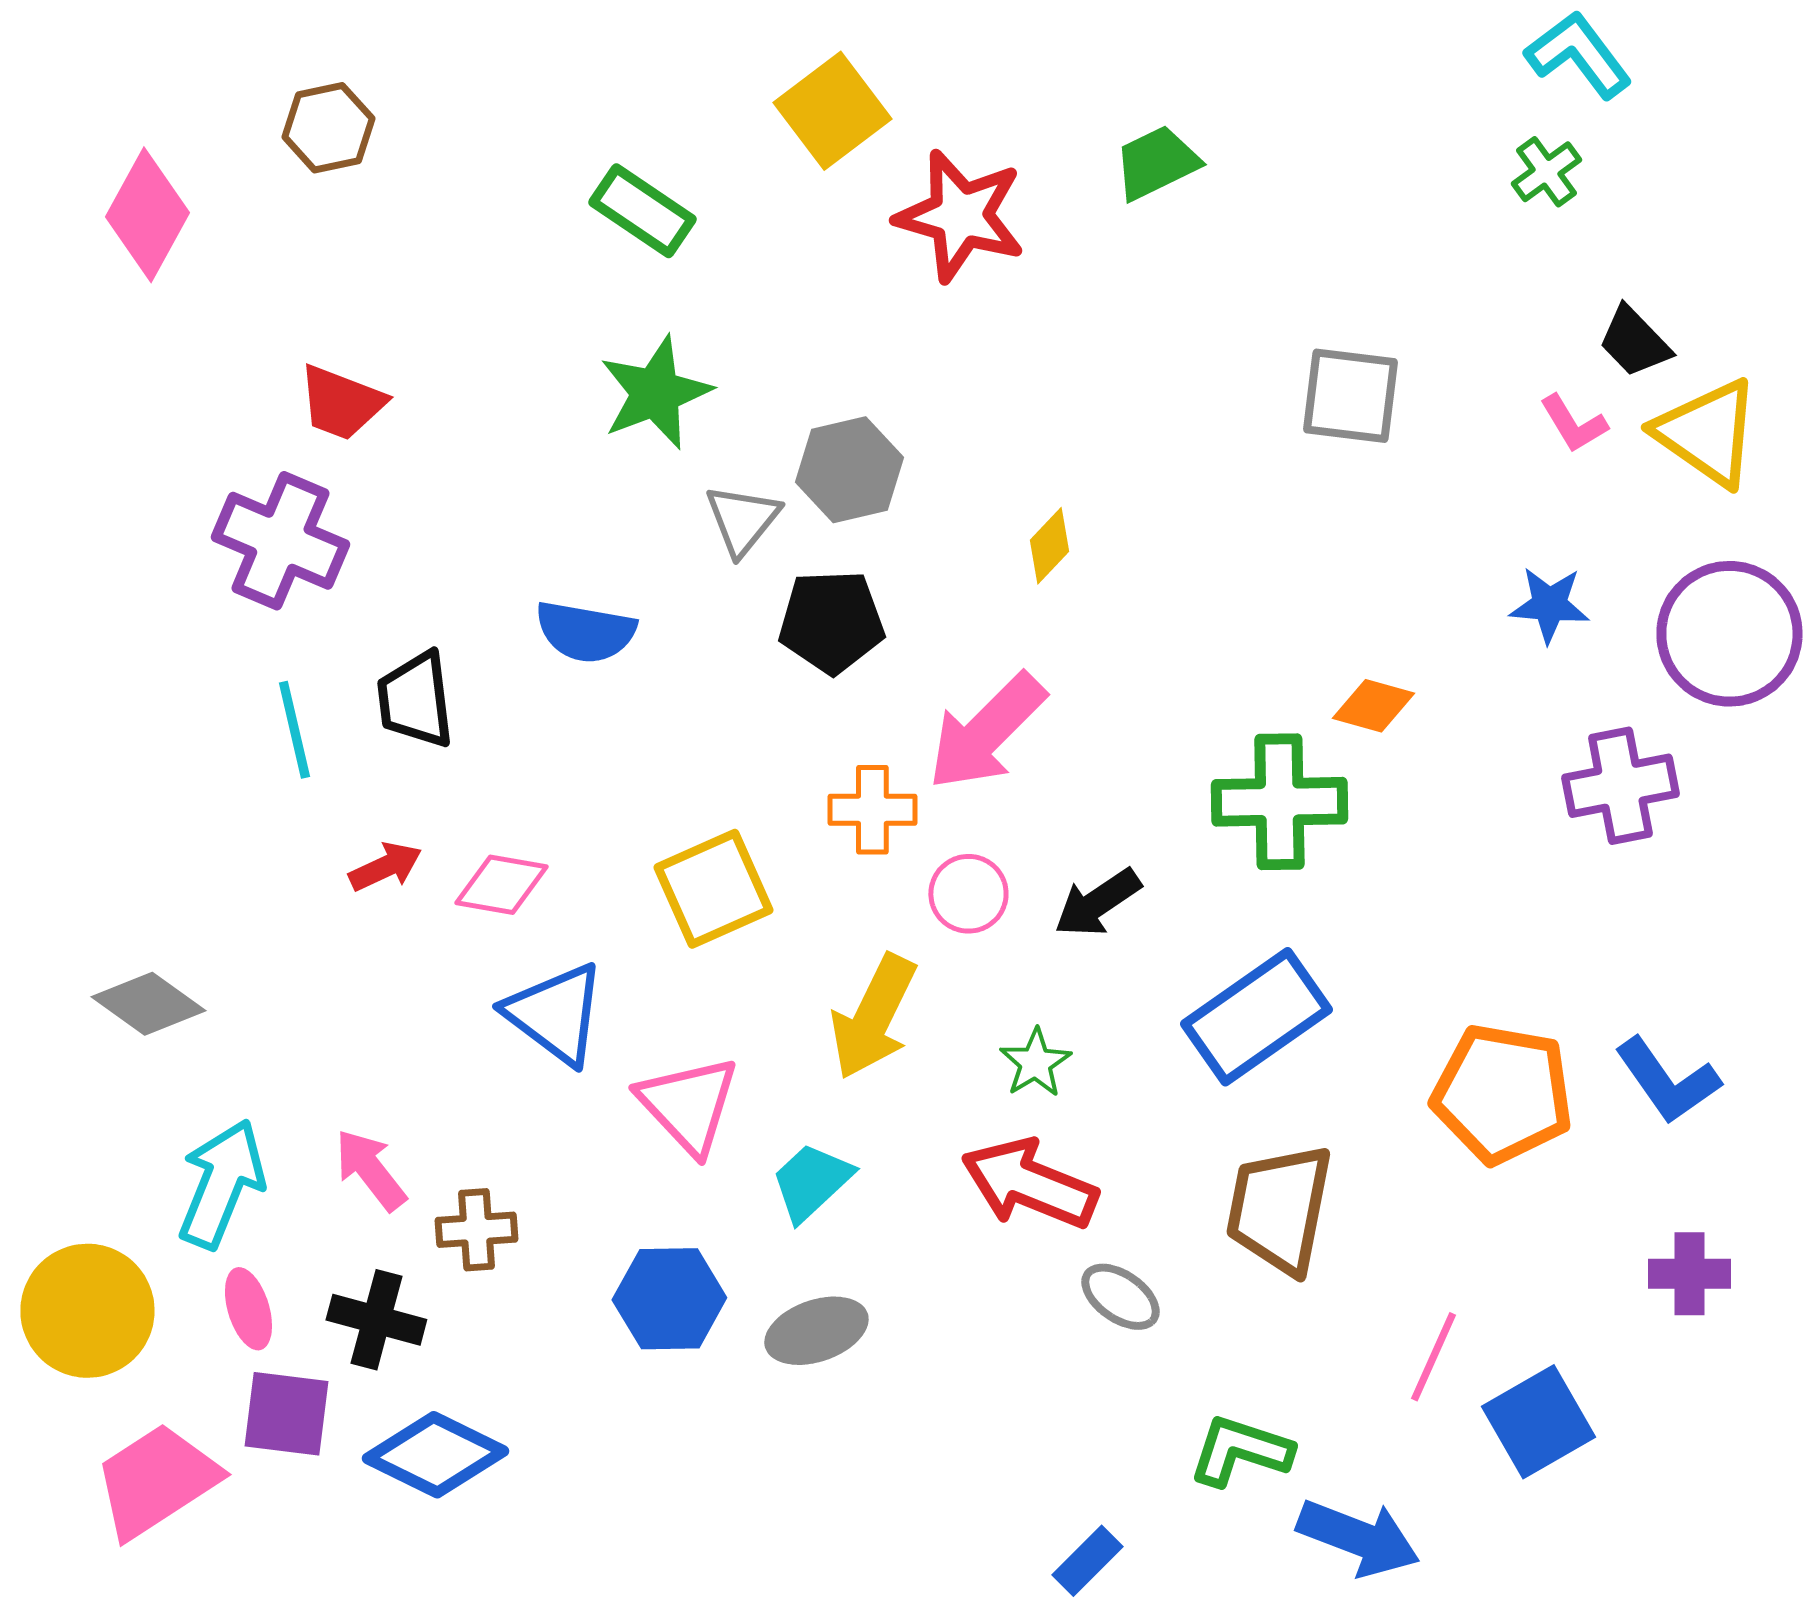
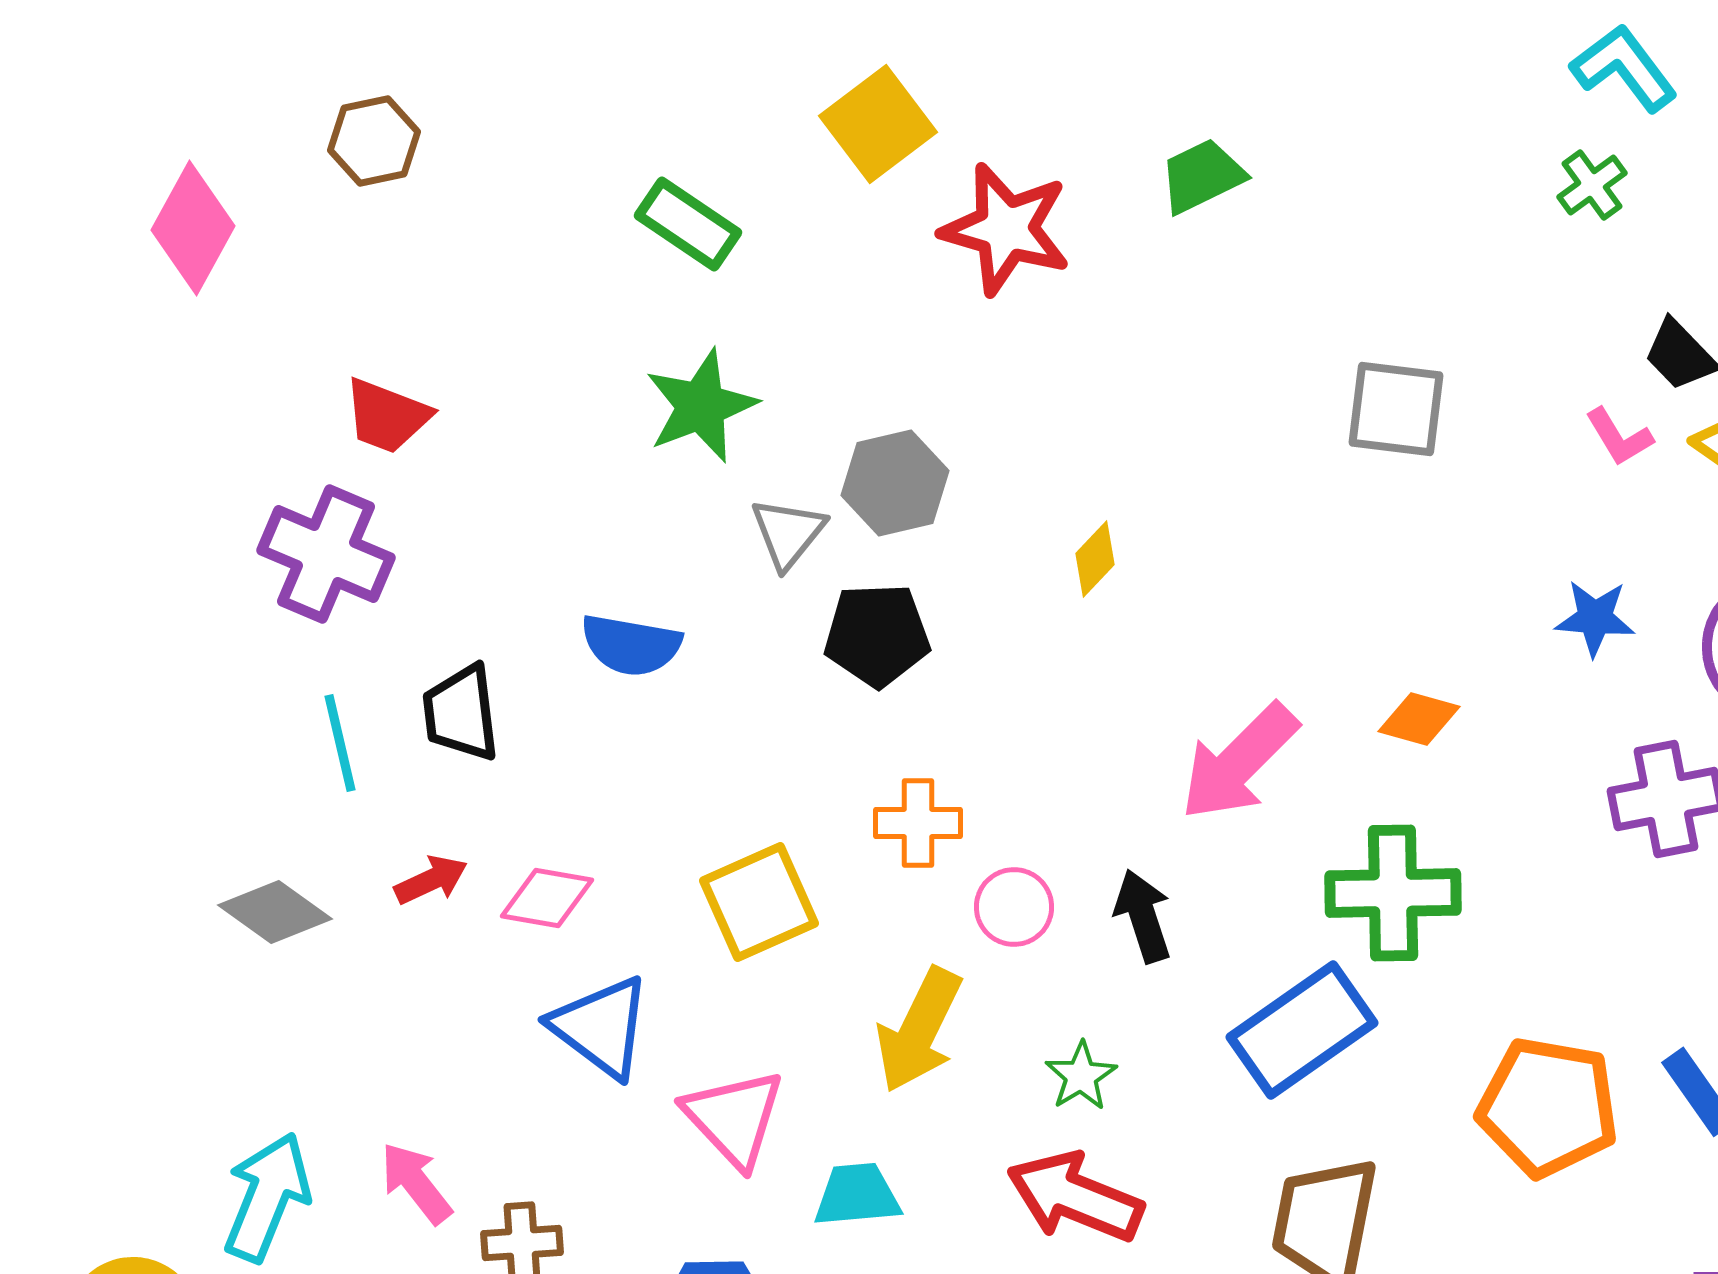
pink arrow: (986, 732) -> (1239, 762), moved
green cross: (1279, 802) -> (1393, 893), moved
black arrow: (1097, 903) -> (1143, 916), turned 106
gray diamond: (148, 1004) -> (275, 912), moved
cyan trapezoid: (811, 1182) -> (857, 1195), turned 38

